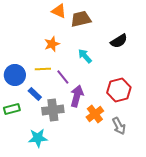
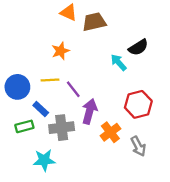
cyan arrow: (85, 56) -> (119, 63), moved
green rectangle: (12, 109) -> (24, 126), moved

